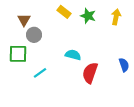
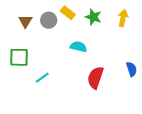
gray circle: (34, 35) -> (49, 20), moved
cyan semicircle: (73, 55) -> (78, 47), moved

